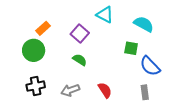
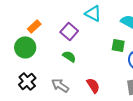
black cross: (36, 86) -> (27, 81), turned -30
gray arrow: (70, 90) -> (60, 85), turned 54

